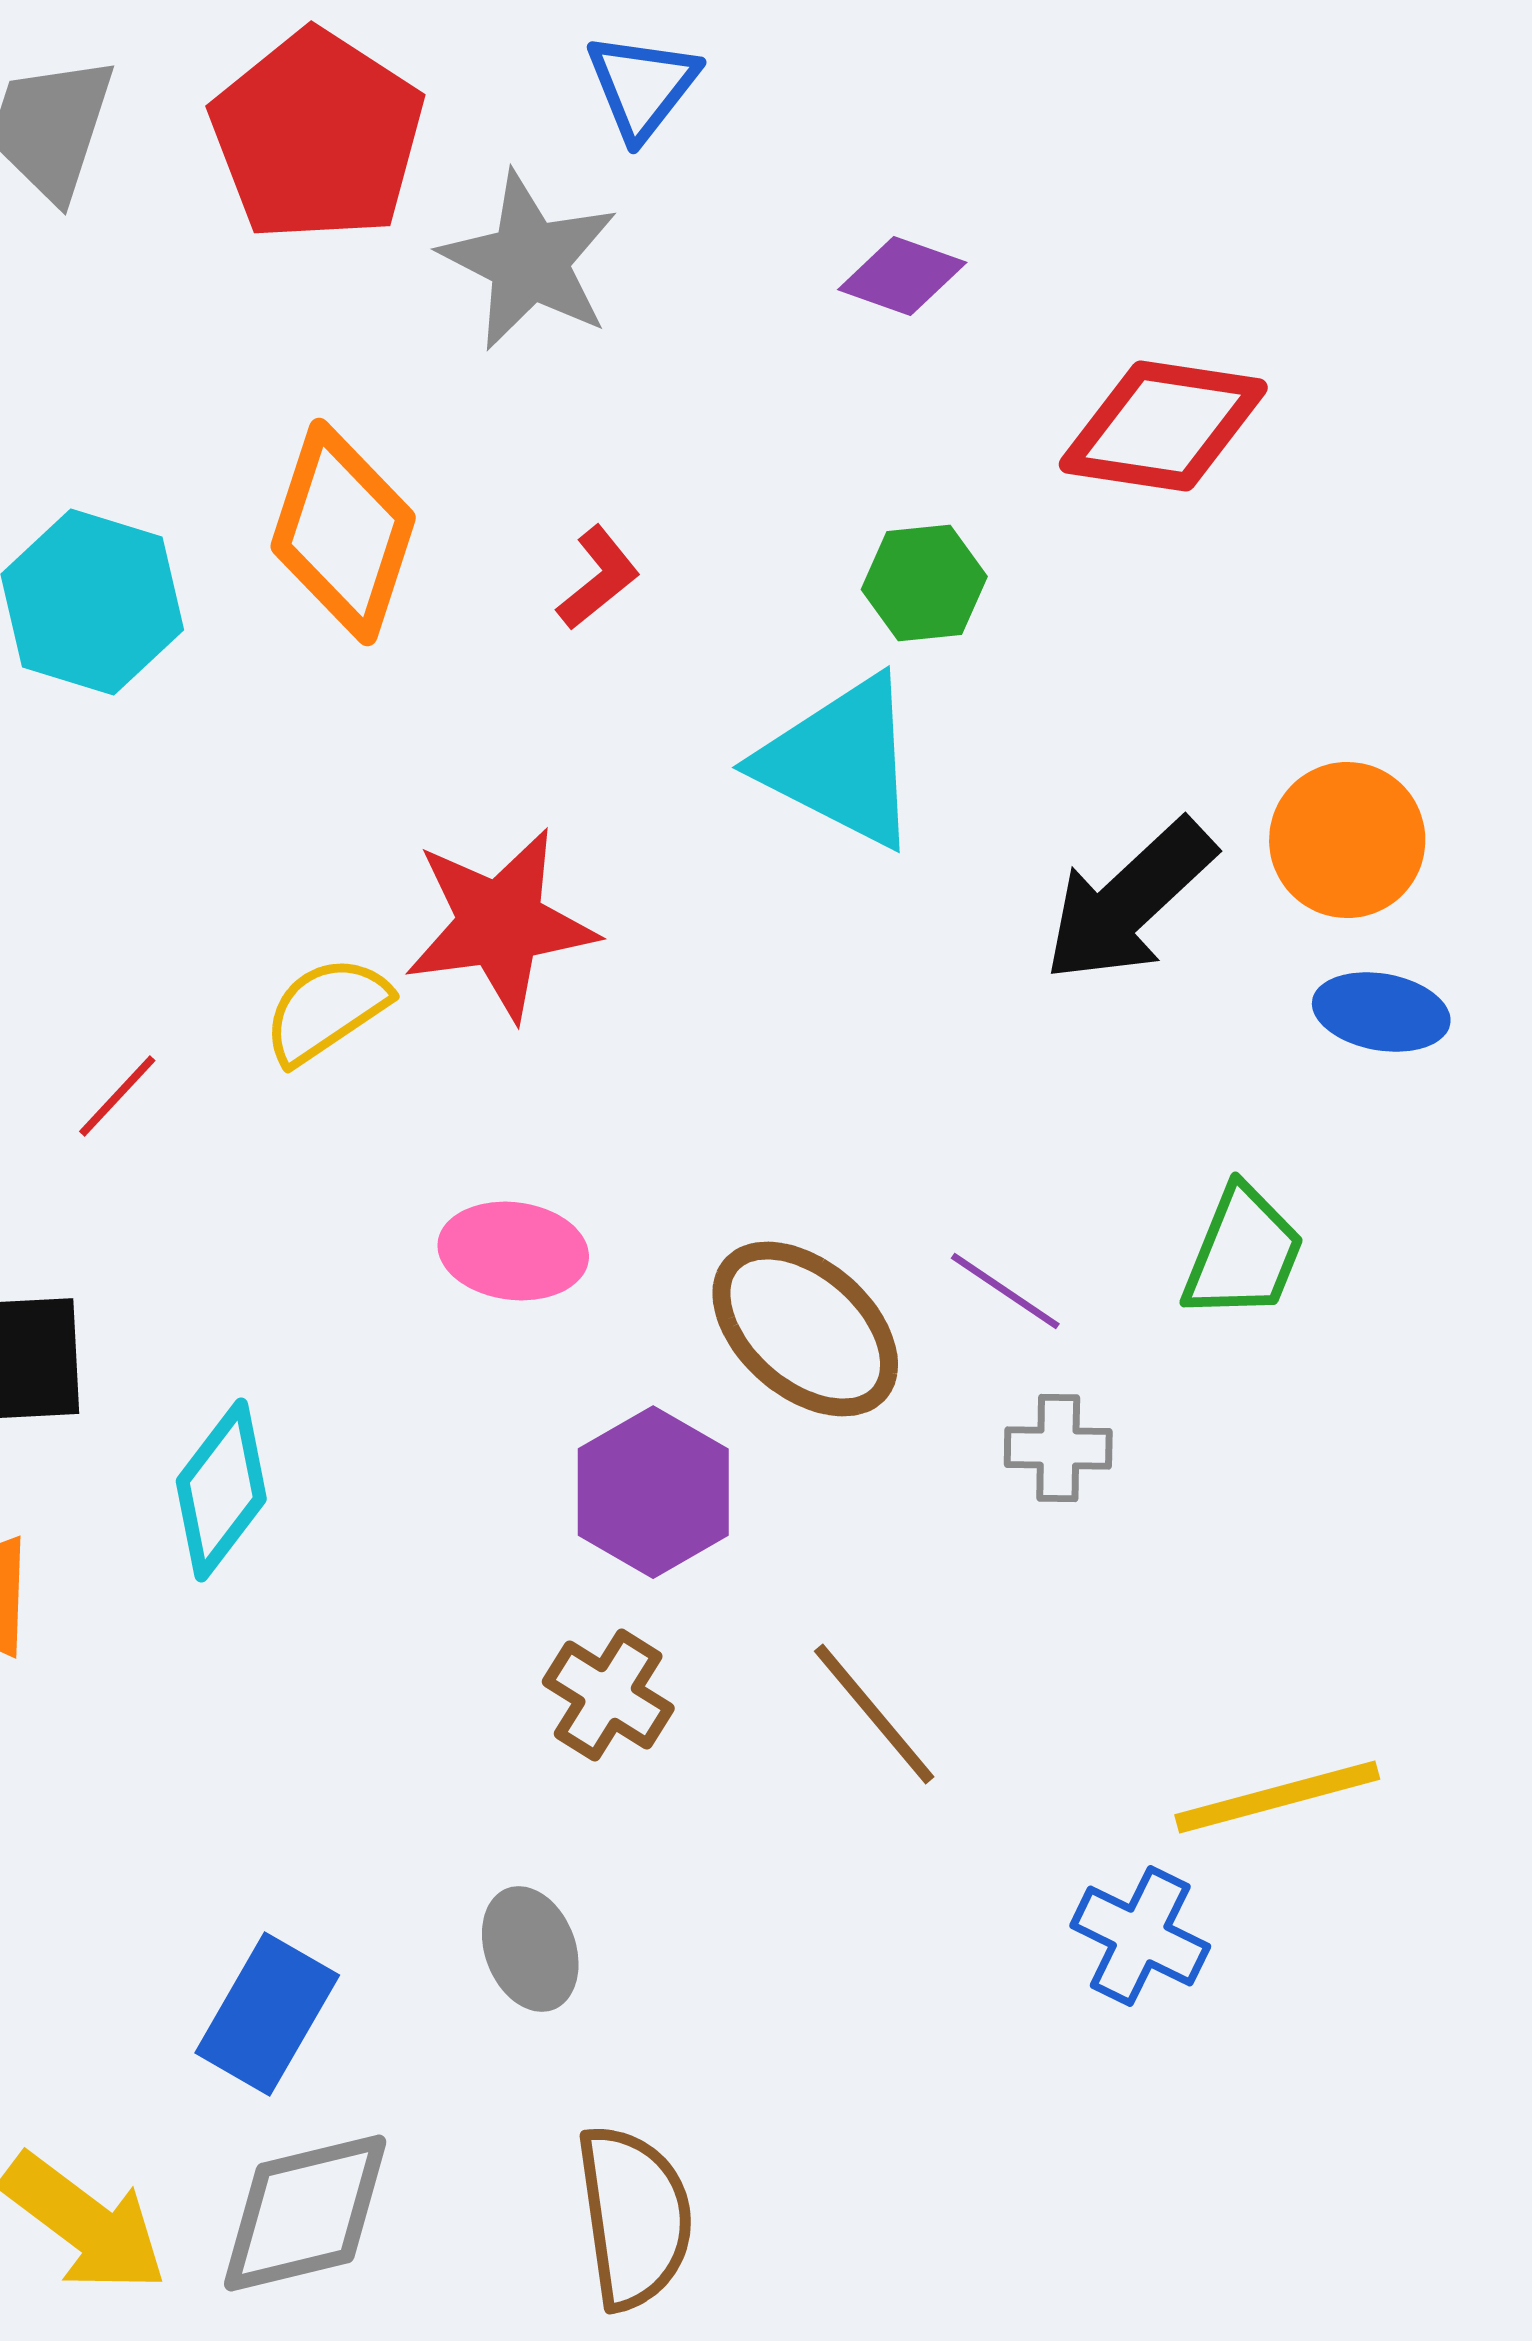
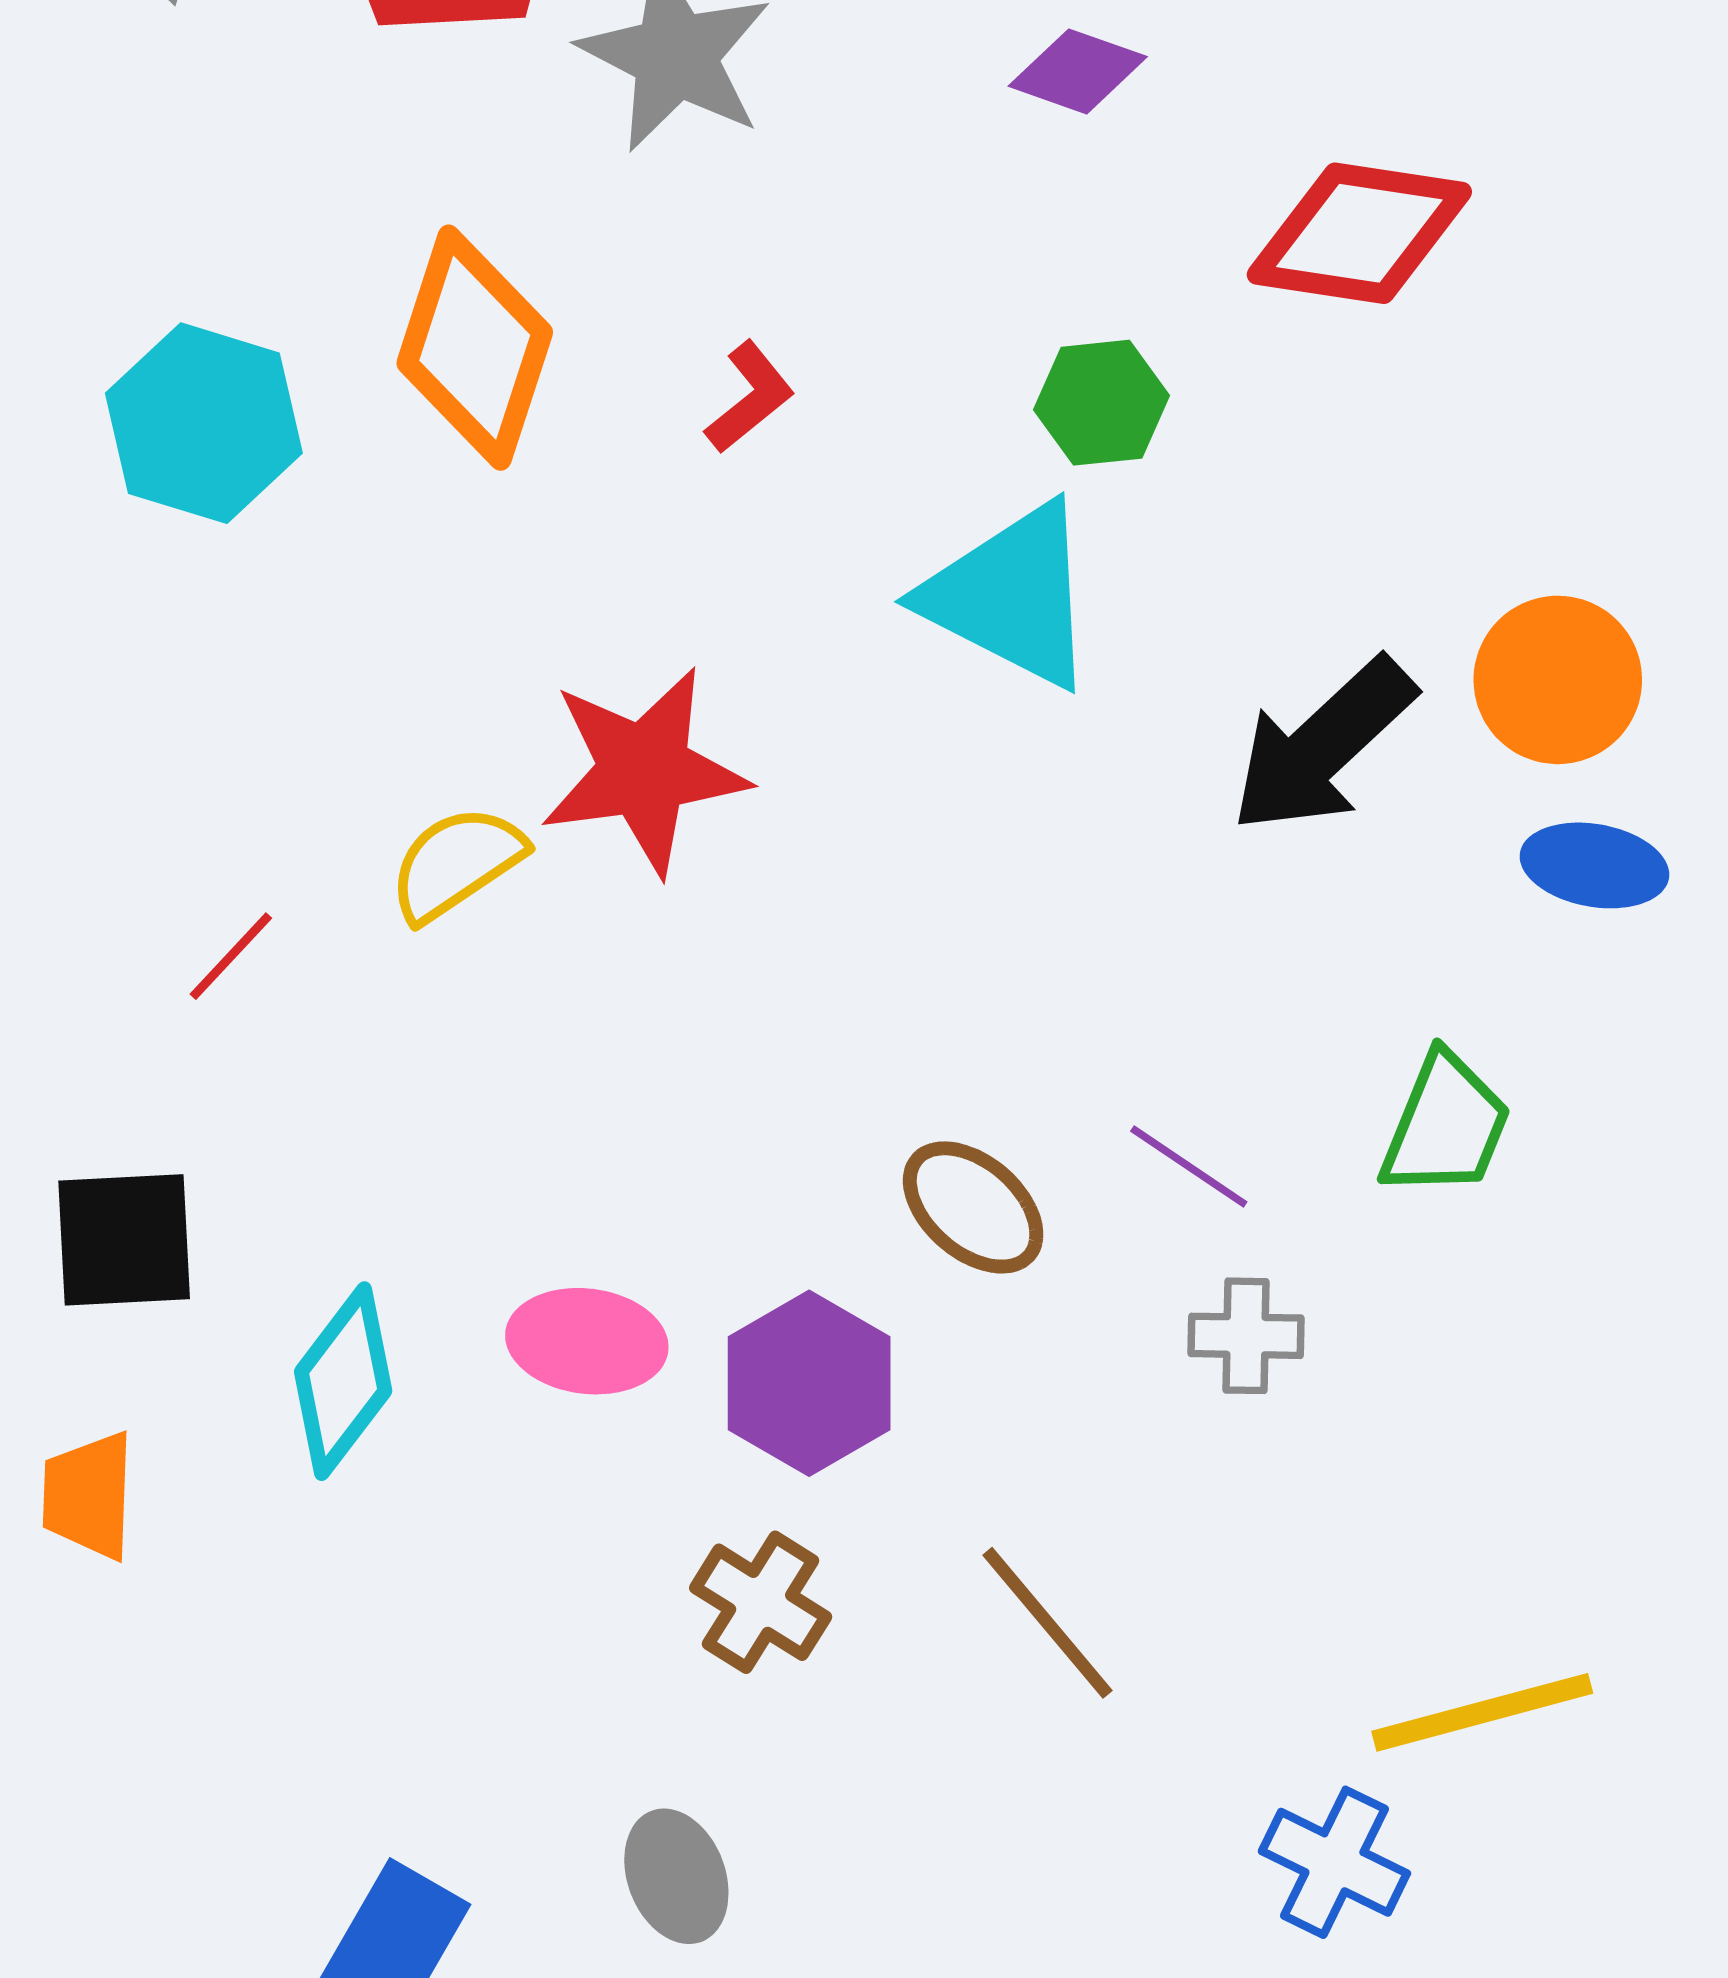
pink ellipse: (513, 1251) -> (587, 1341), moved
brown ellipse: (805, 1329) -> (973, 1207), size x0.7

